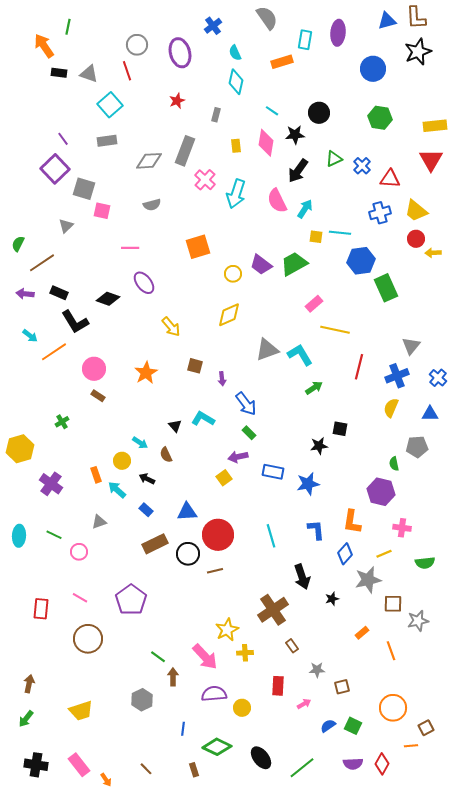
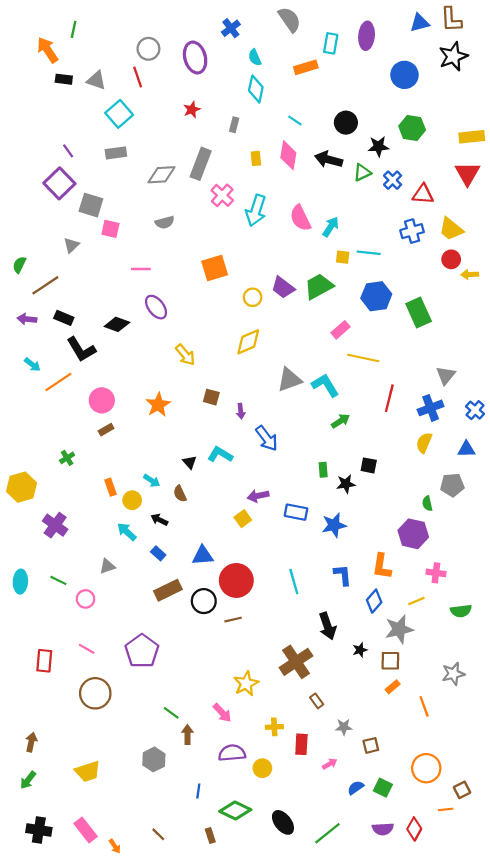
black star: (295, 135) -> (378, 146), moved
black arrow: (298, 171) -> (329, 159), moved, turned 70
blue hexagon: (361, 261) -> (376, 296), moved
brown rectangle: (98, 396) -> (106, 430), turned -64
green rectangle: (249, 433) -> (323, 470), moved, turned 40
orange rectangle: (96, 475) -> (110, 487), moved
brown square: (393, 604) -> (390, 661), moved
yellow cross: (245, 653) -> (274, 727), moved
pink arrow: (205, 657) -> (222, 713), size x0.7

